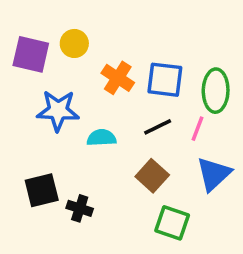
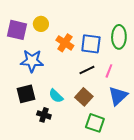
green ellipse: (216, 91) -> (119, 37), moved
cyan semicircle: (101, 138) -> (56, 96), moved, turned -133
black square: (42, 190) -> (26, 94), moved

